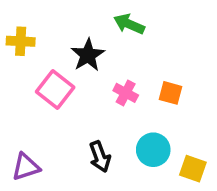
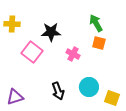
green arrow: (129, 24) -> (96, 23), moved, turned 36
black star: (88, 55) -> (51, 32), turned 30
orange square: (170, 93) -> (99, 43), moved

